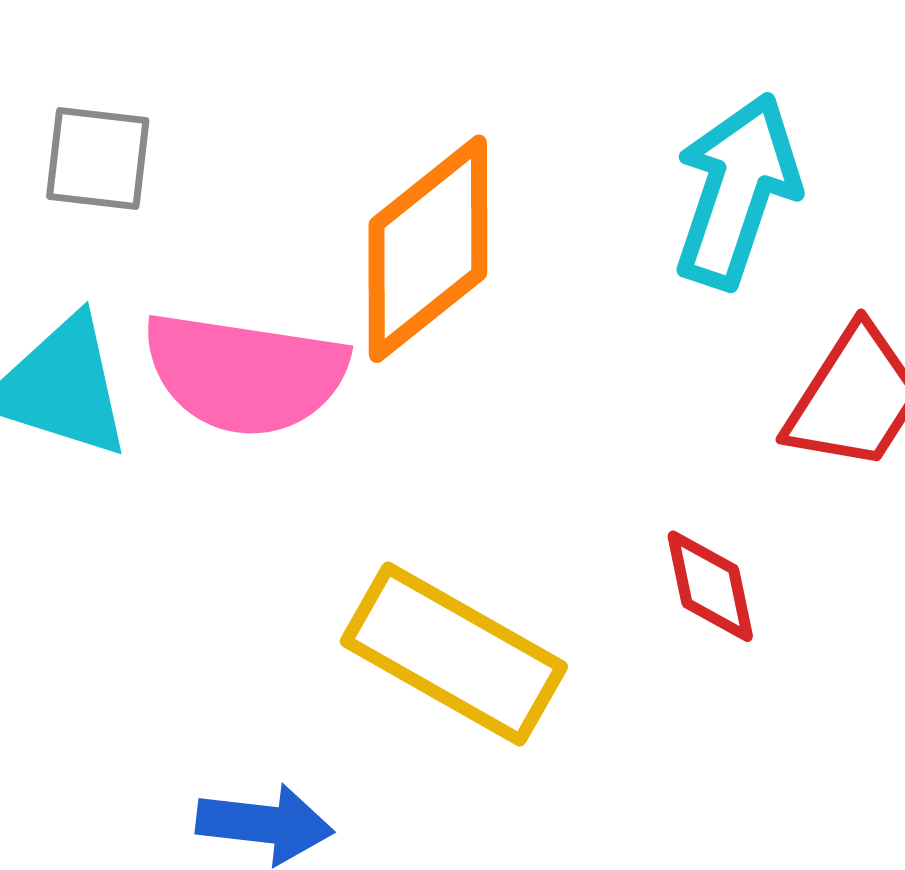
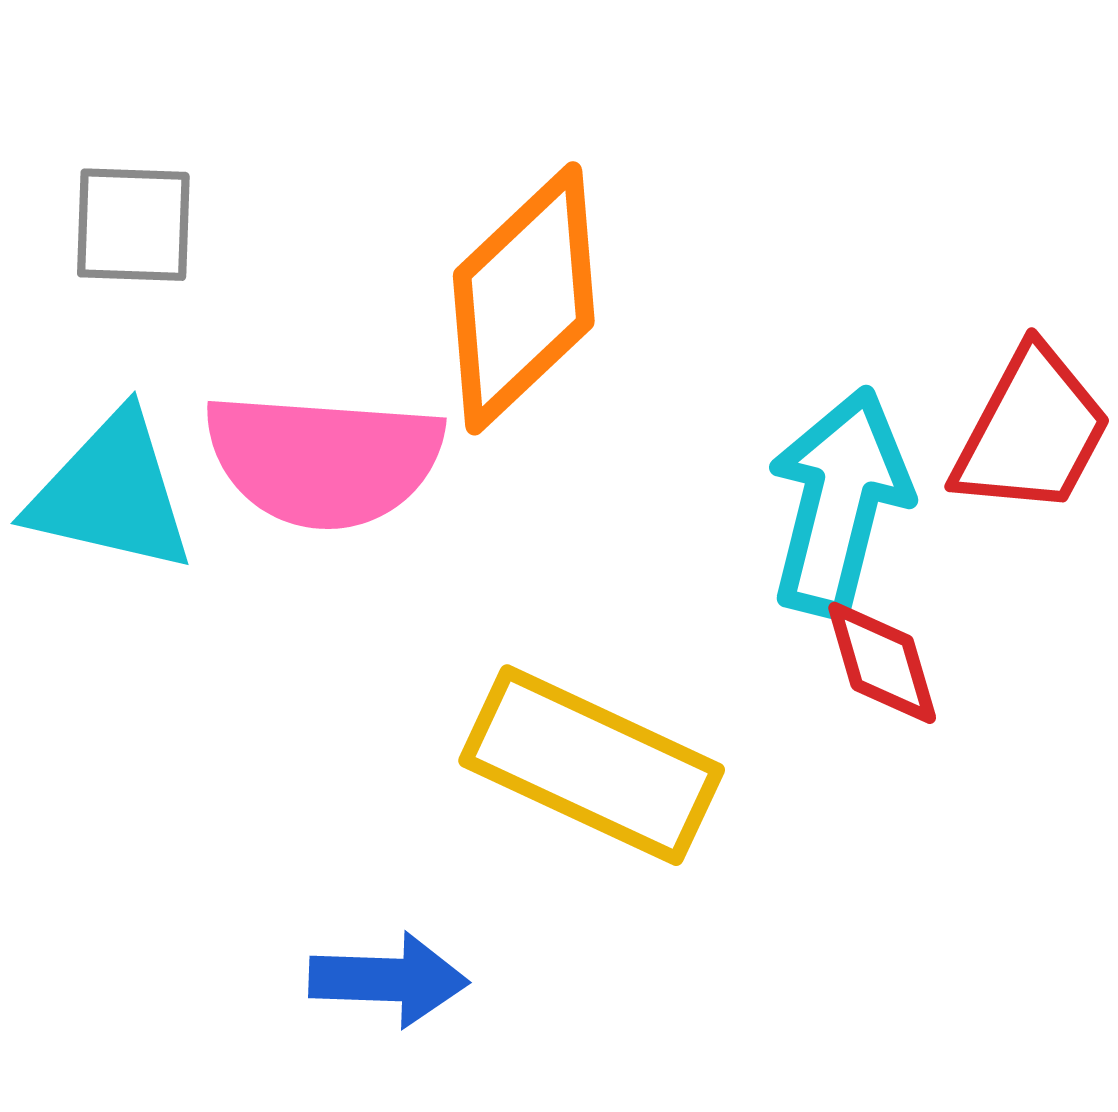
cyan arrow: (737, 191) -> (839, 502), moved

